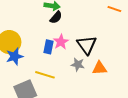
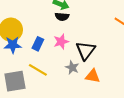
black semicircle: (56, 17) -> (62, 17), turned 40
blue rectangle: (49, 47) -> (38, 44), moved

